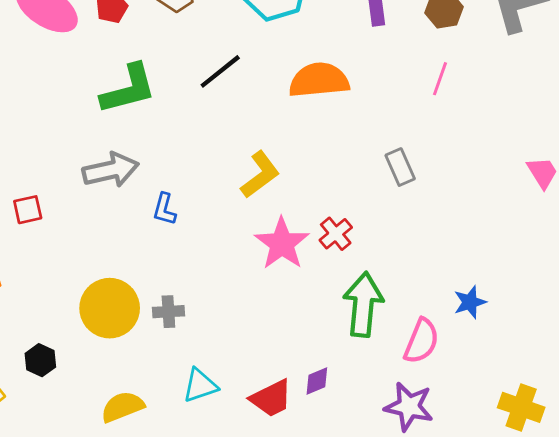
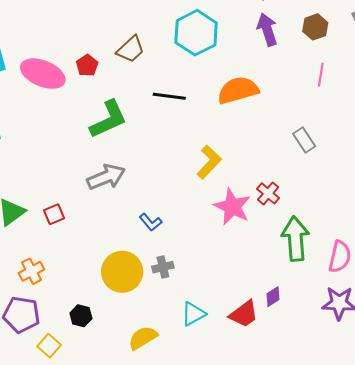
black line: (220, 71) -> (169, 96), turned 56
blue L-shape: (164, 209) -> (151, 222), moved, turned -45

